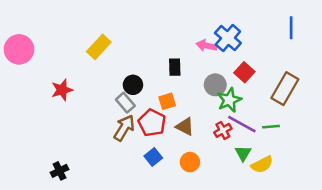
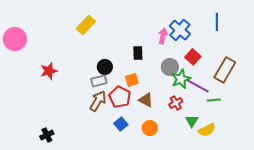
blue line: (291, 28) -> (217, 22), moved
pink arrow: (206, 46) -> (163, 36), turned 91
yellow rectangle: (99, 47) -> (86, 25), moved
gray rectangle: (125, 103) -> (99, 81), turned -63
purple line: (242, 124) -> (198, 86), moved

